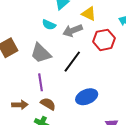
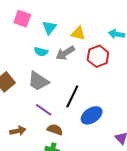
black line: (72, 62) -> (72, 96), moved
purple line: (41, 82) -> (44, 110), turned -36
brown arrow: (20, 105) -> (18, 131), moved

